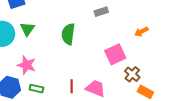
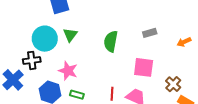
gray rectangle: (101, 12) -> (150, 33), moved
pink square: (115, 54) -> (144, 67), moved, turned 30

